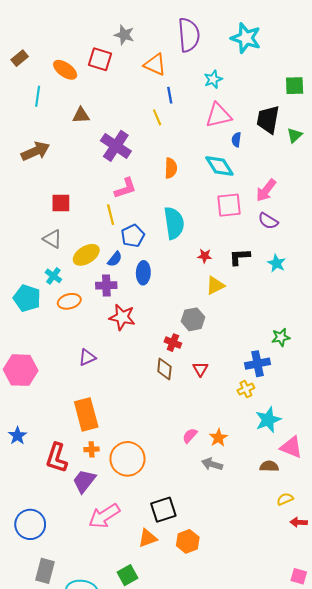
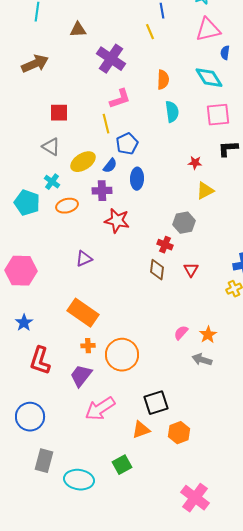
cyan semicircle: (174, 223) -> (172, 112), moved, size x0.7
black L-shape: (240, 257) -> (228, 149), moved
orange rectangle: (86, 414) -> (83, 313), turned -40
blue star: (18, 436) -> (24, 323), moved
red L-shape: (57, 458) -> (40, 361), moved

